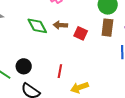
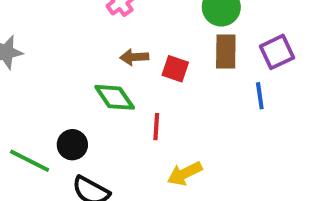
green diamond: (37, 26) -> (115, 97), moved
red line: (60, 71) -> (156, 127), moved

